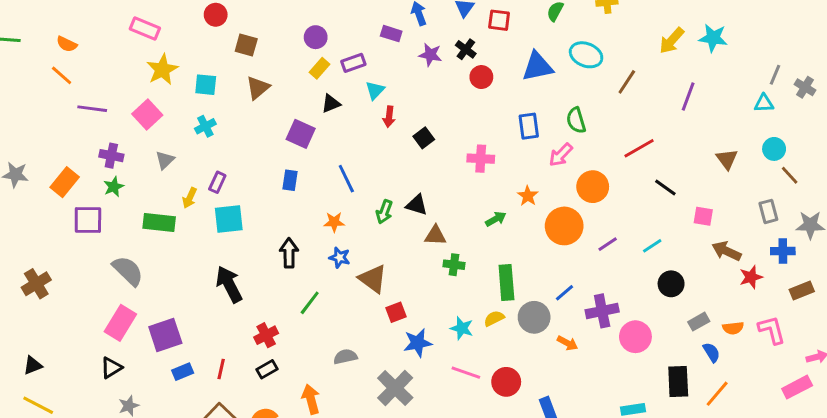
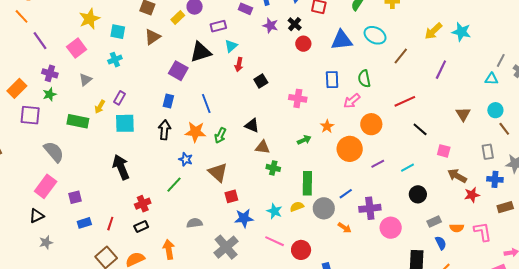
yellow rectangle: (319, 68) -> (178, 18), moved
black triangle: (331, 103) -> (201, 52), size x1.6
purple line: (92, 109) -> (40, 41), turned 42
green arrow: (384, 212) -> (220, 135), moved
orange star: (334, 222) -> (195, 132), size x1.5
black arrow: (289, 253) -> (164, 130), moved
blue star: (340, 257) -> (186, 159), moved
purple square: (165, 335) -> (75, 197), size x0.6

